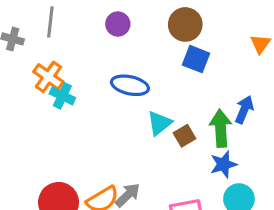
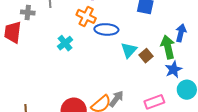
orange cross: (48, 77) -> (86, 16), moved
cyan cross: (62, 96) -> (65, 43), turned 35

